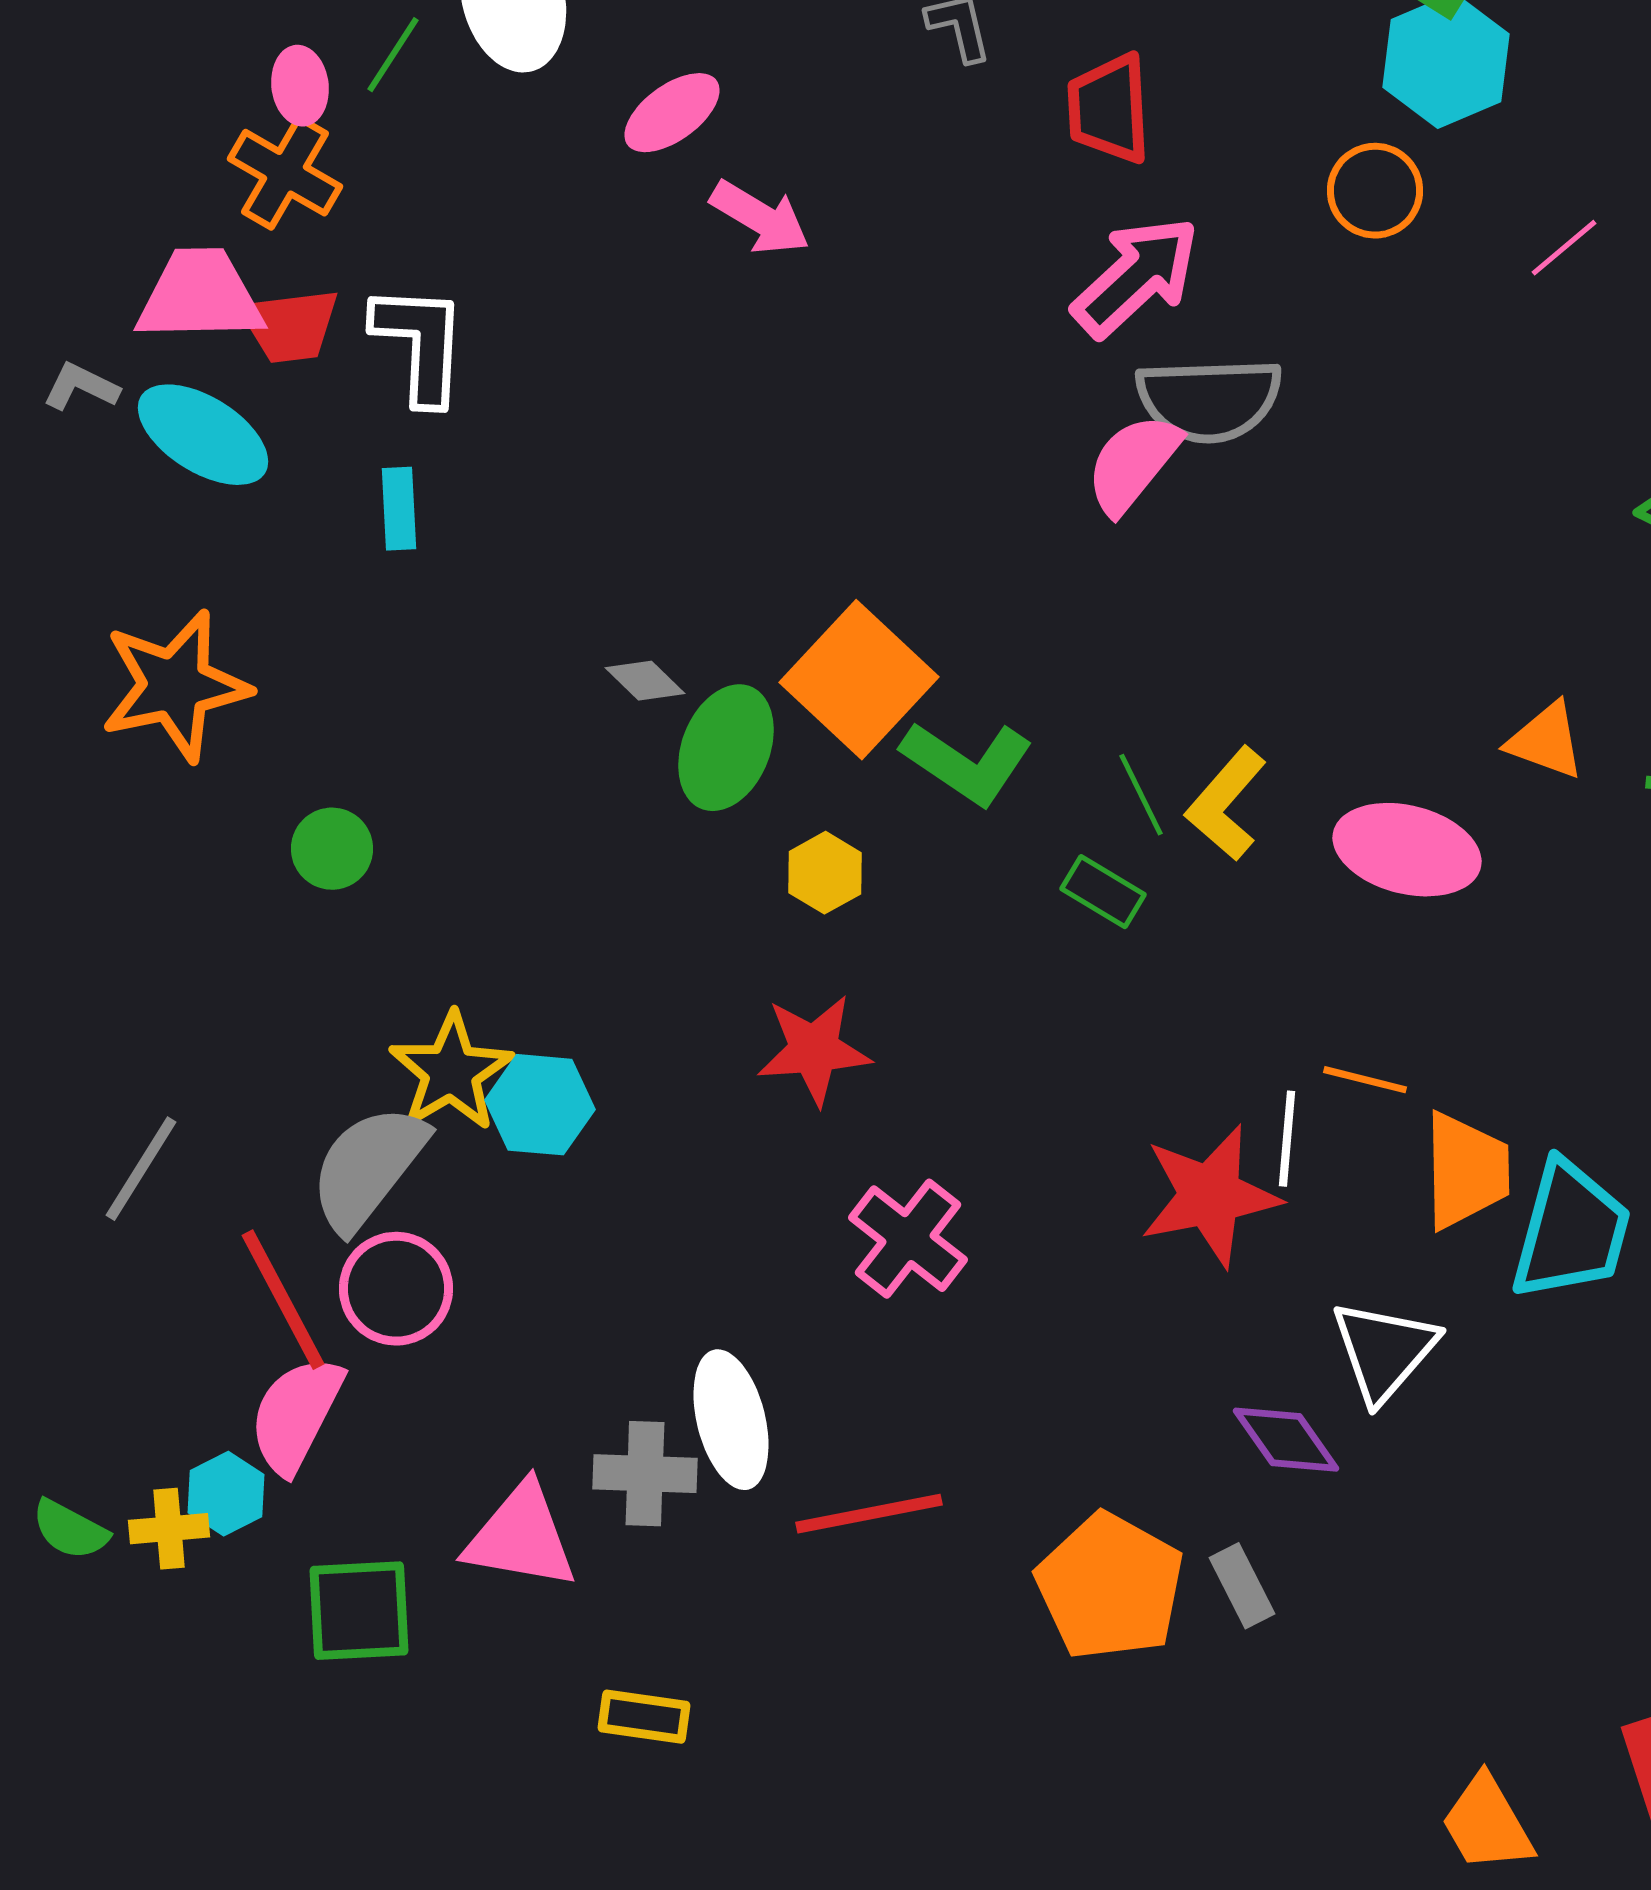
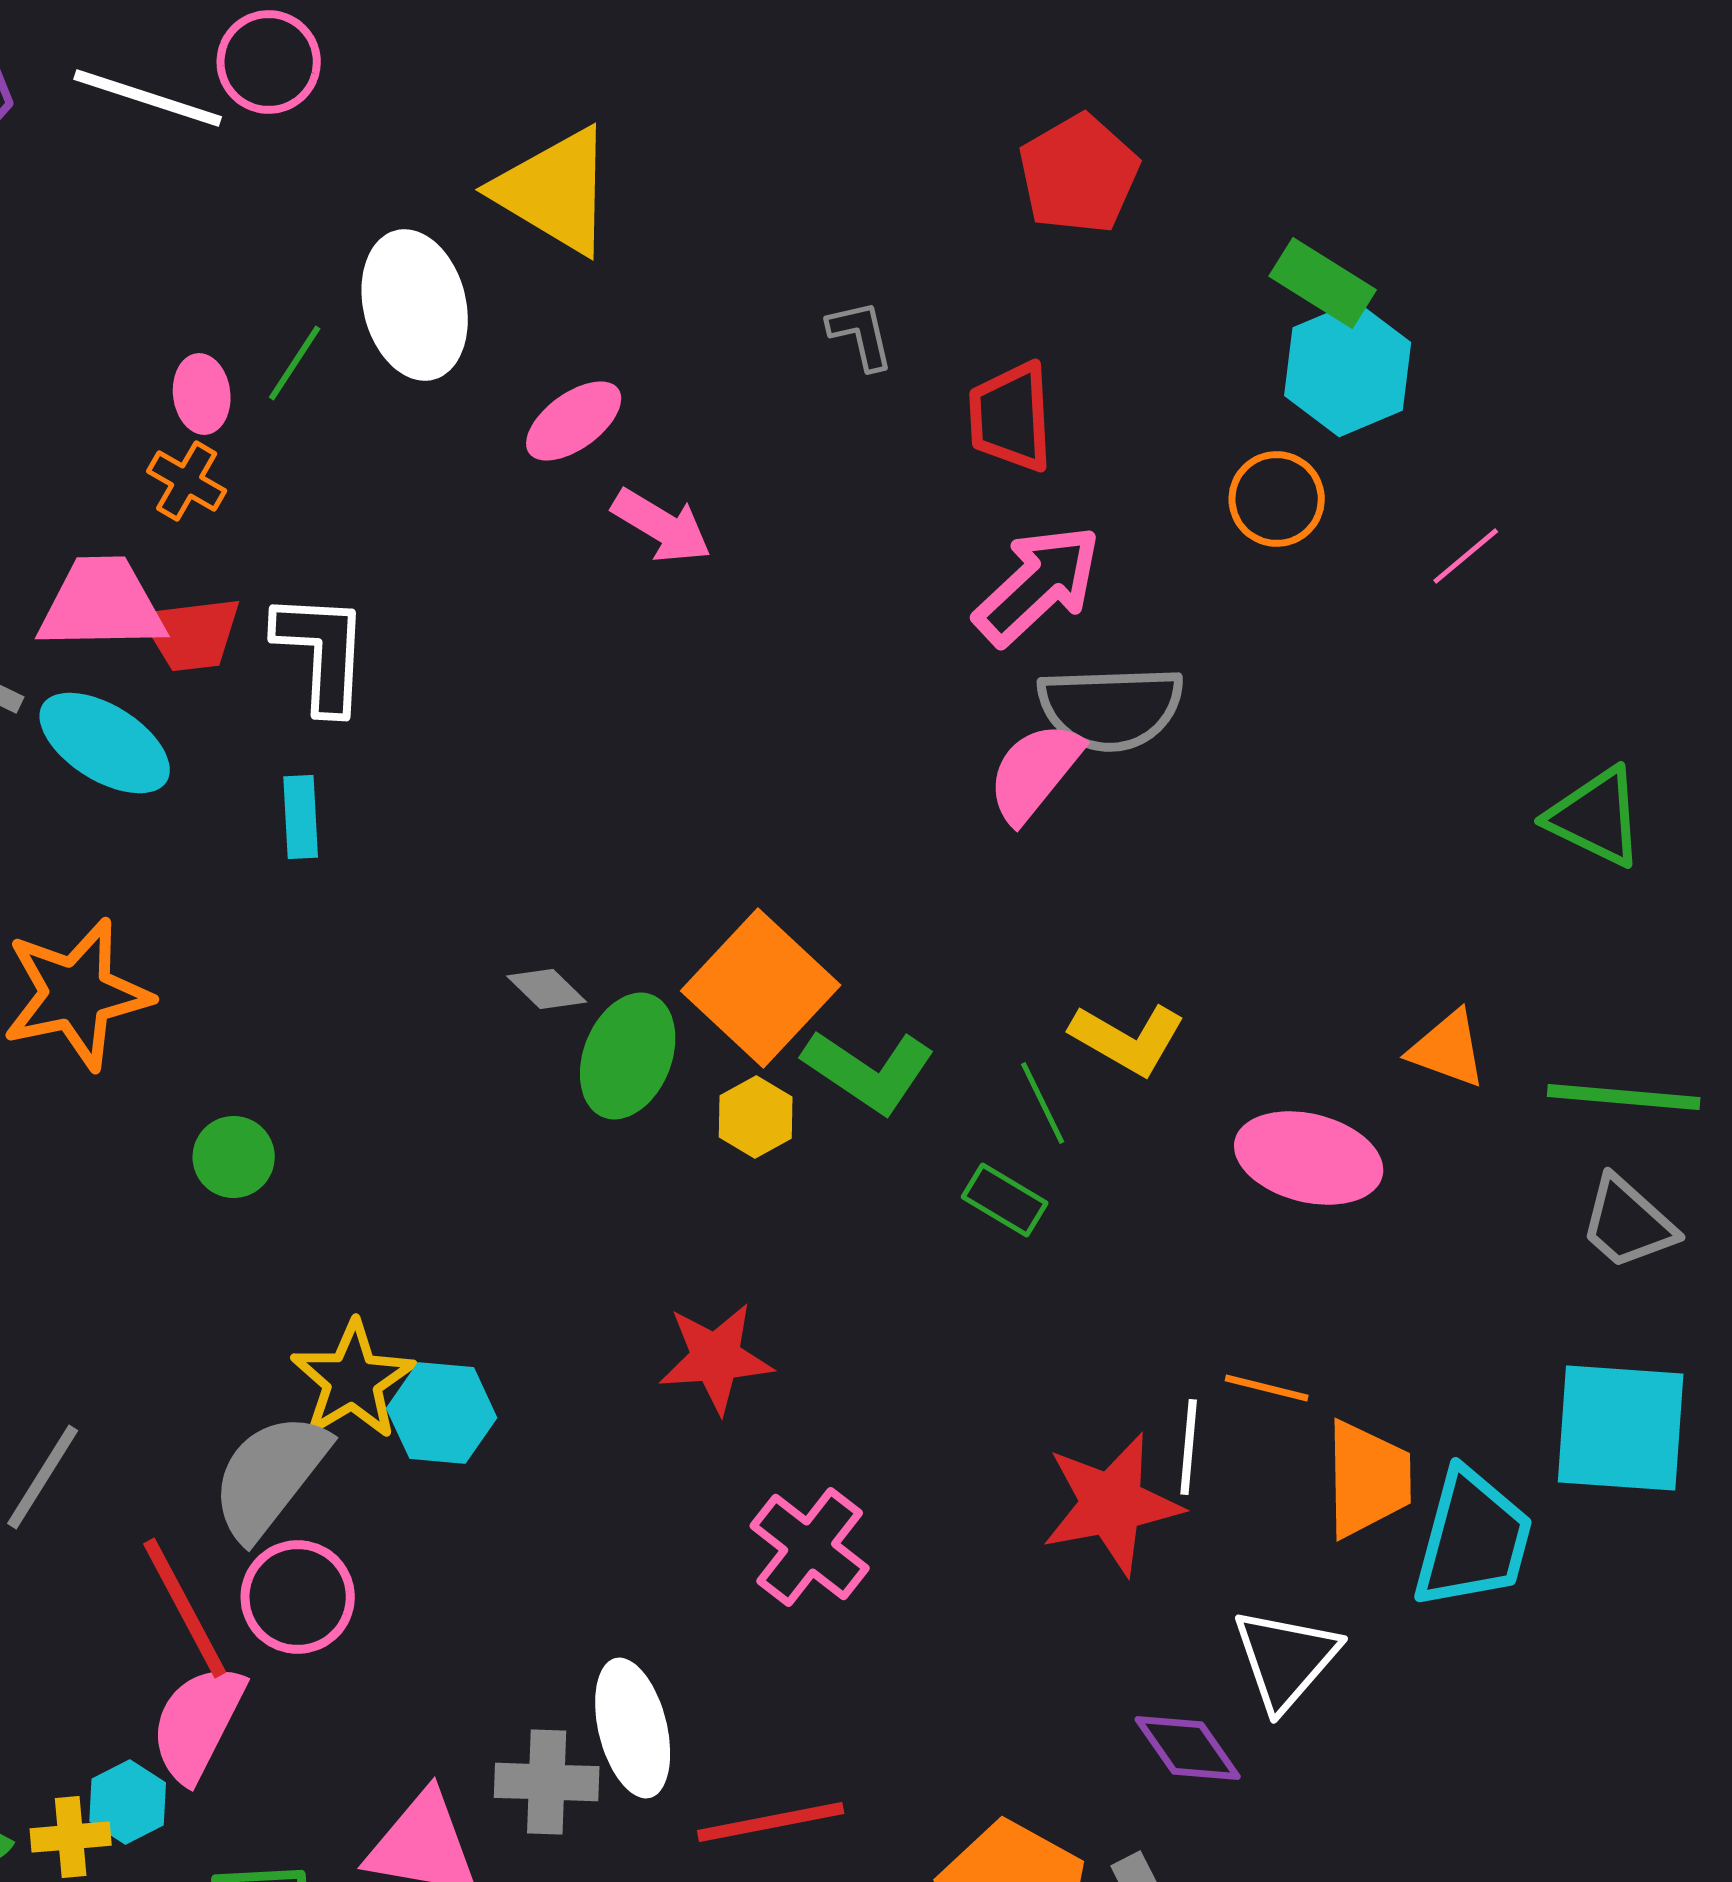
orange cross: (285, 173) -> (187, 481), size x0.7
yellow L-shape: (1226, 804) -> (1128, 1039), moved, turned -101
yellow hexagon: (825, 873) -> (756, 1117), moved

